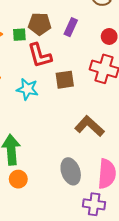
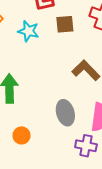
orange circle: (18, 179) -> (22, 135), moved

